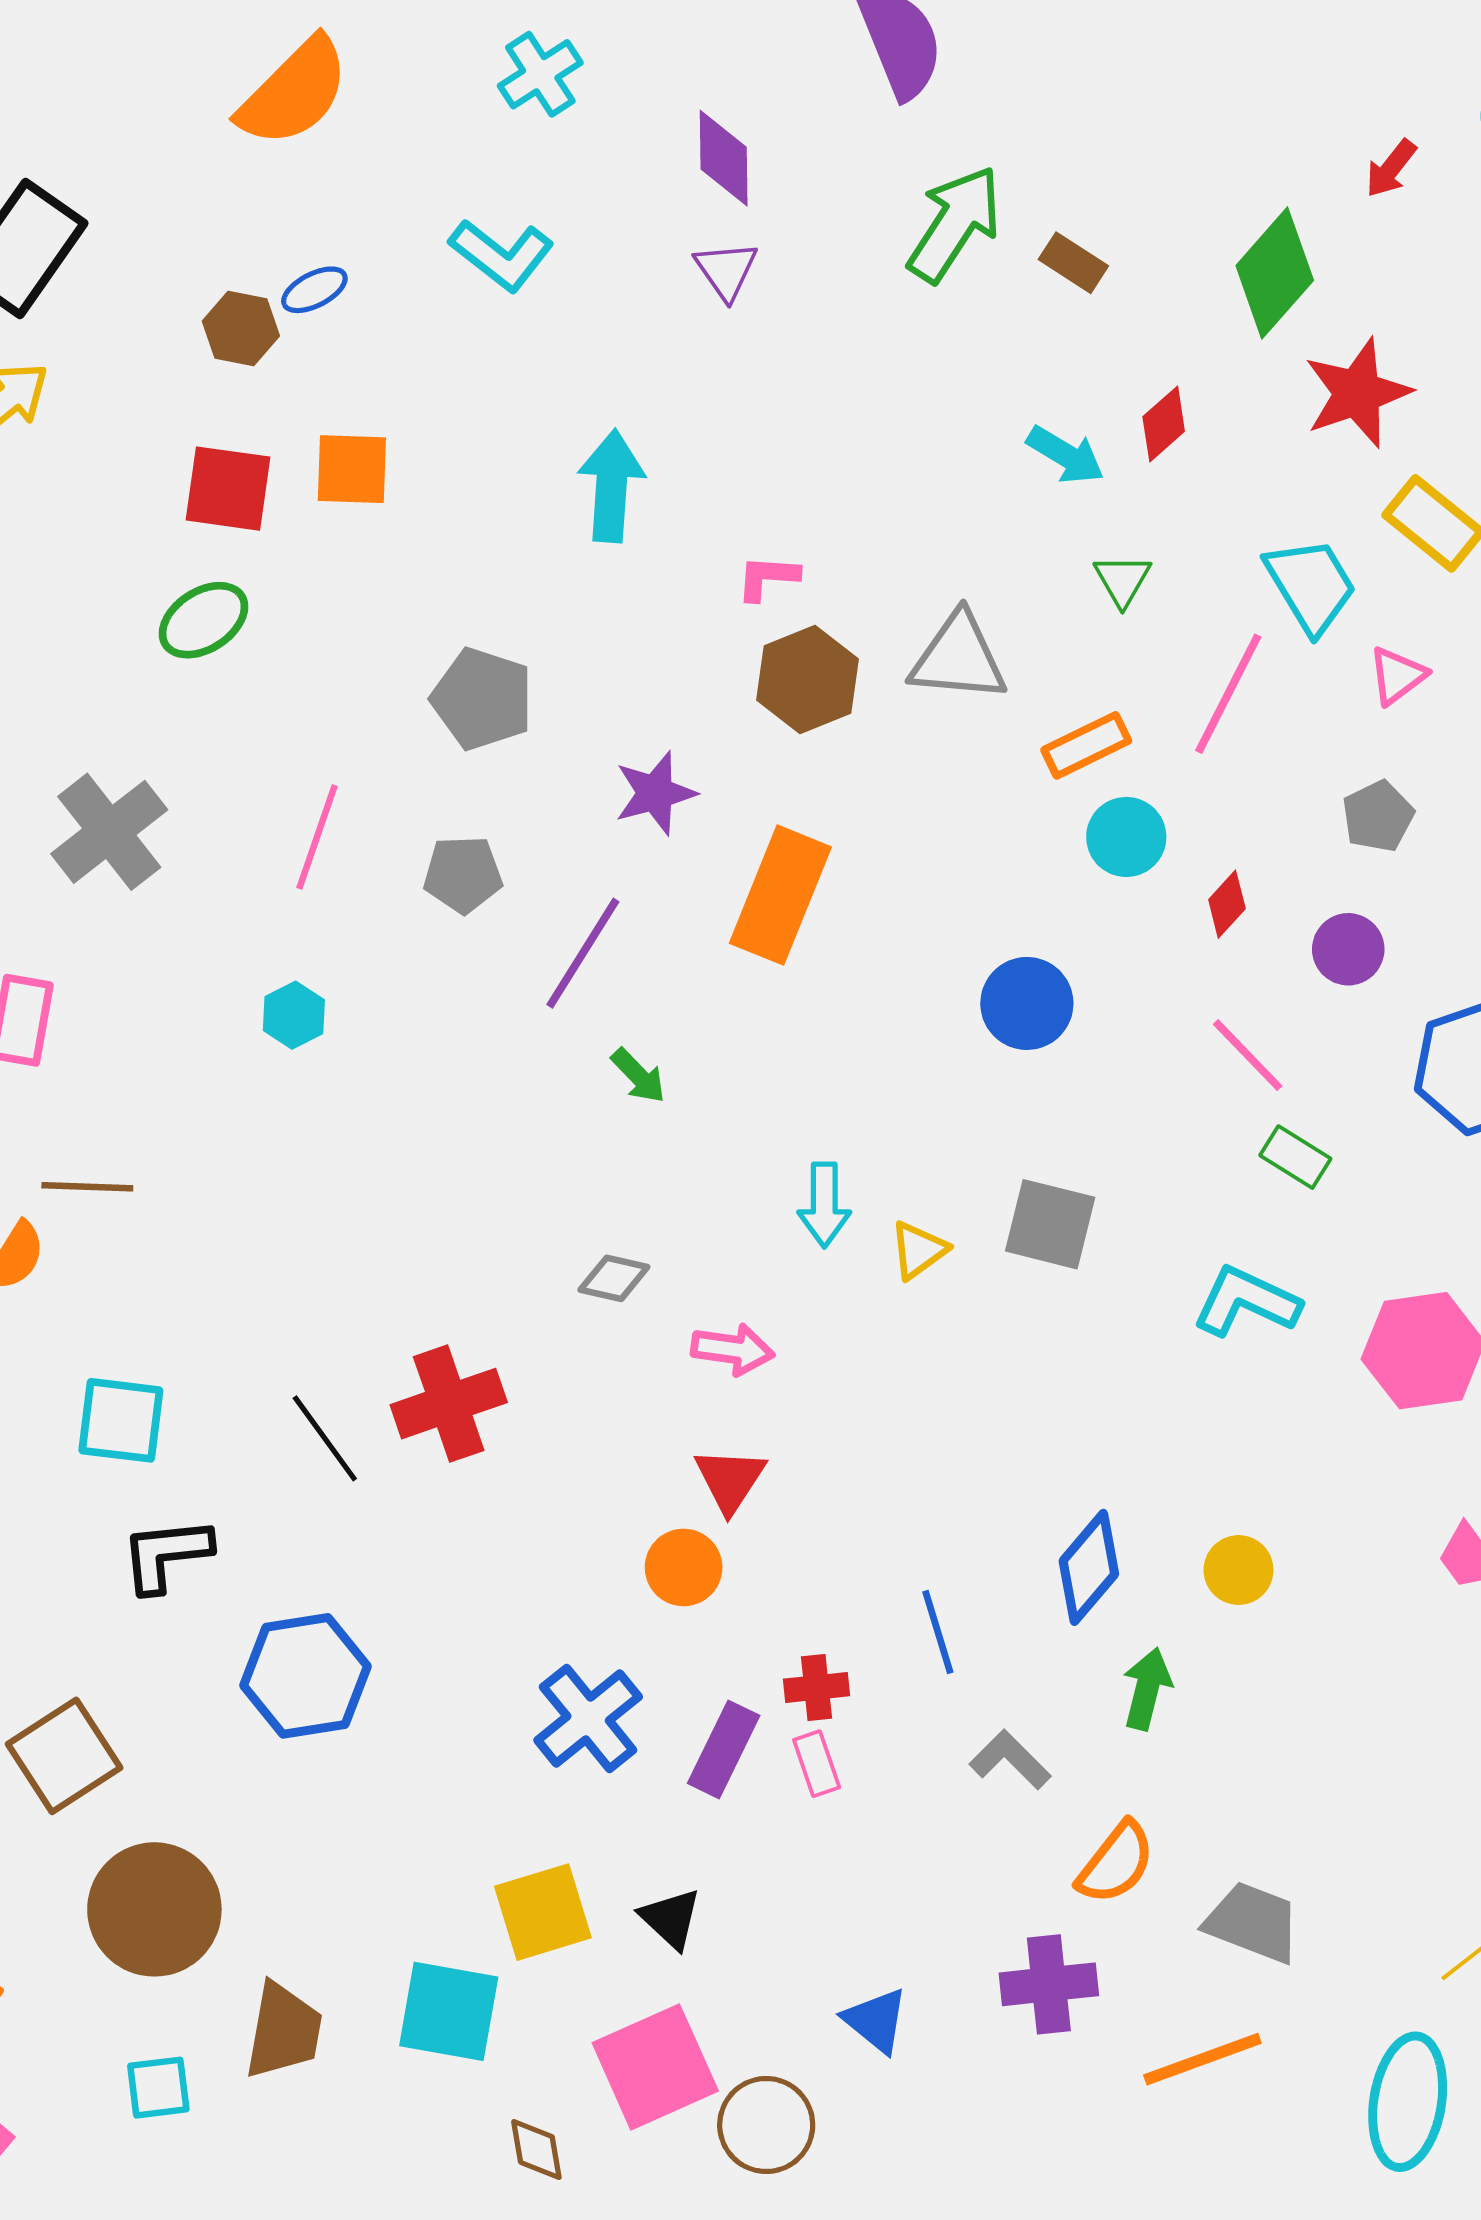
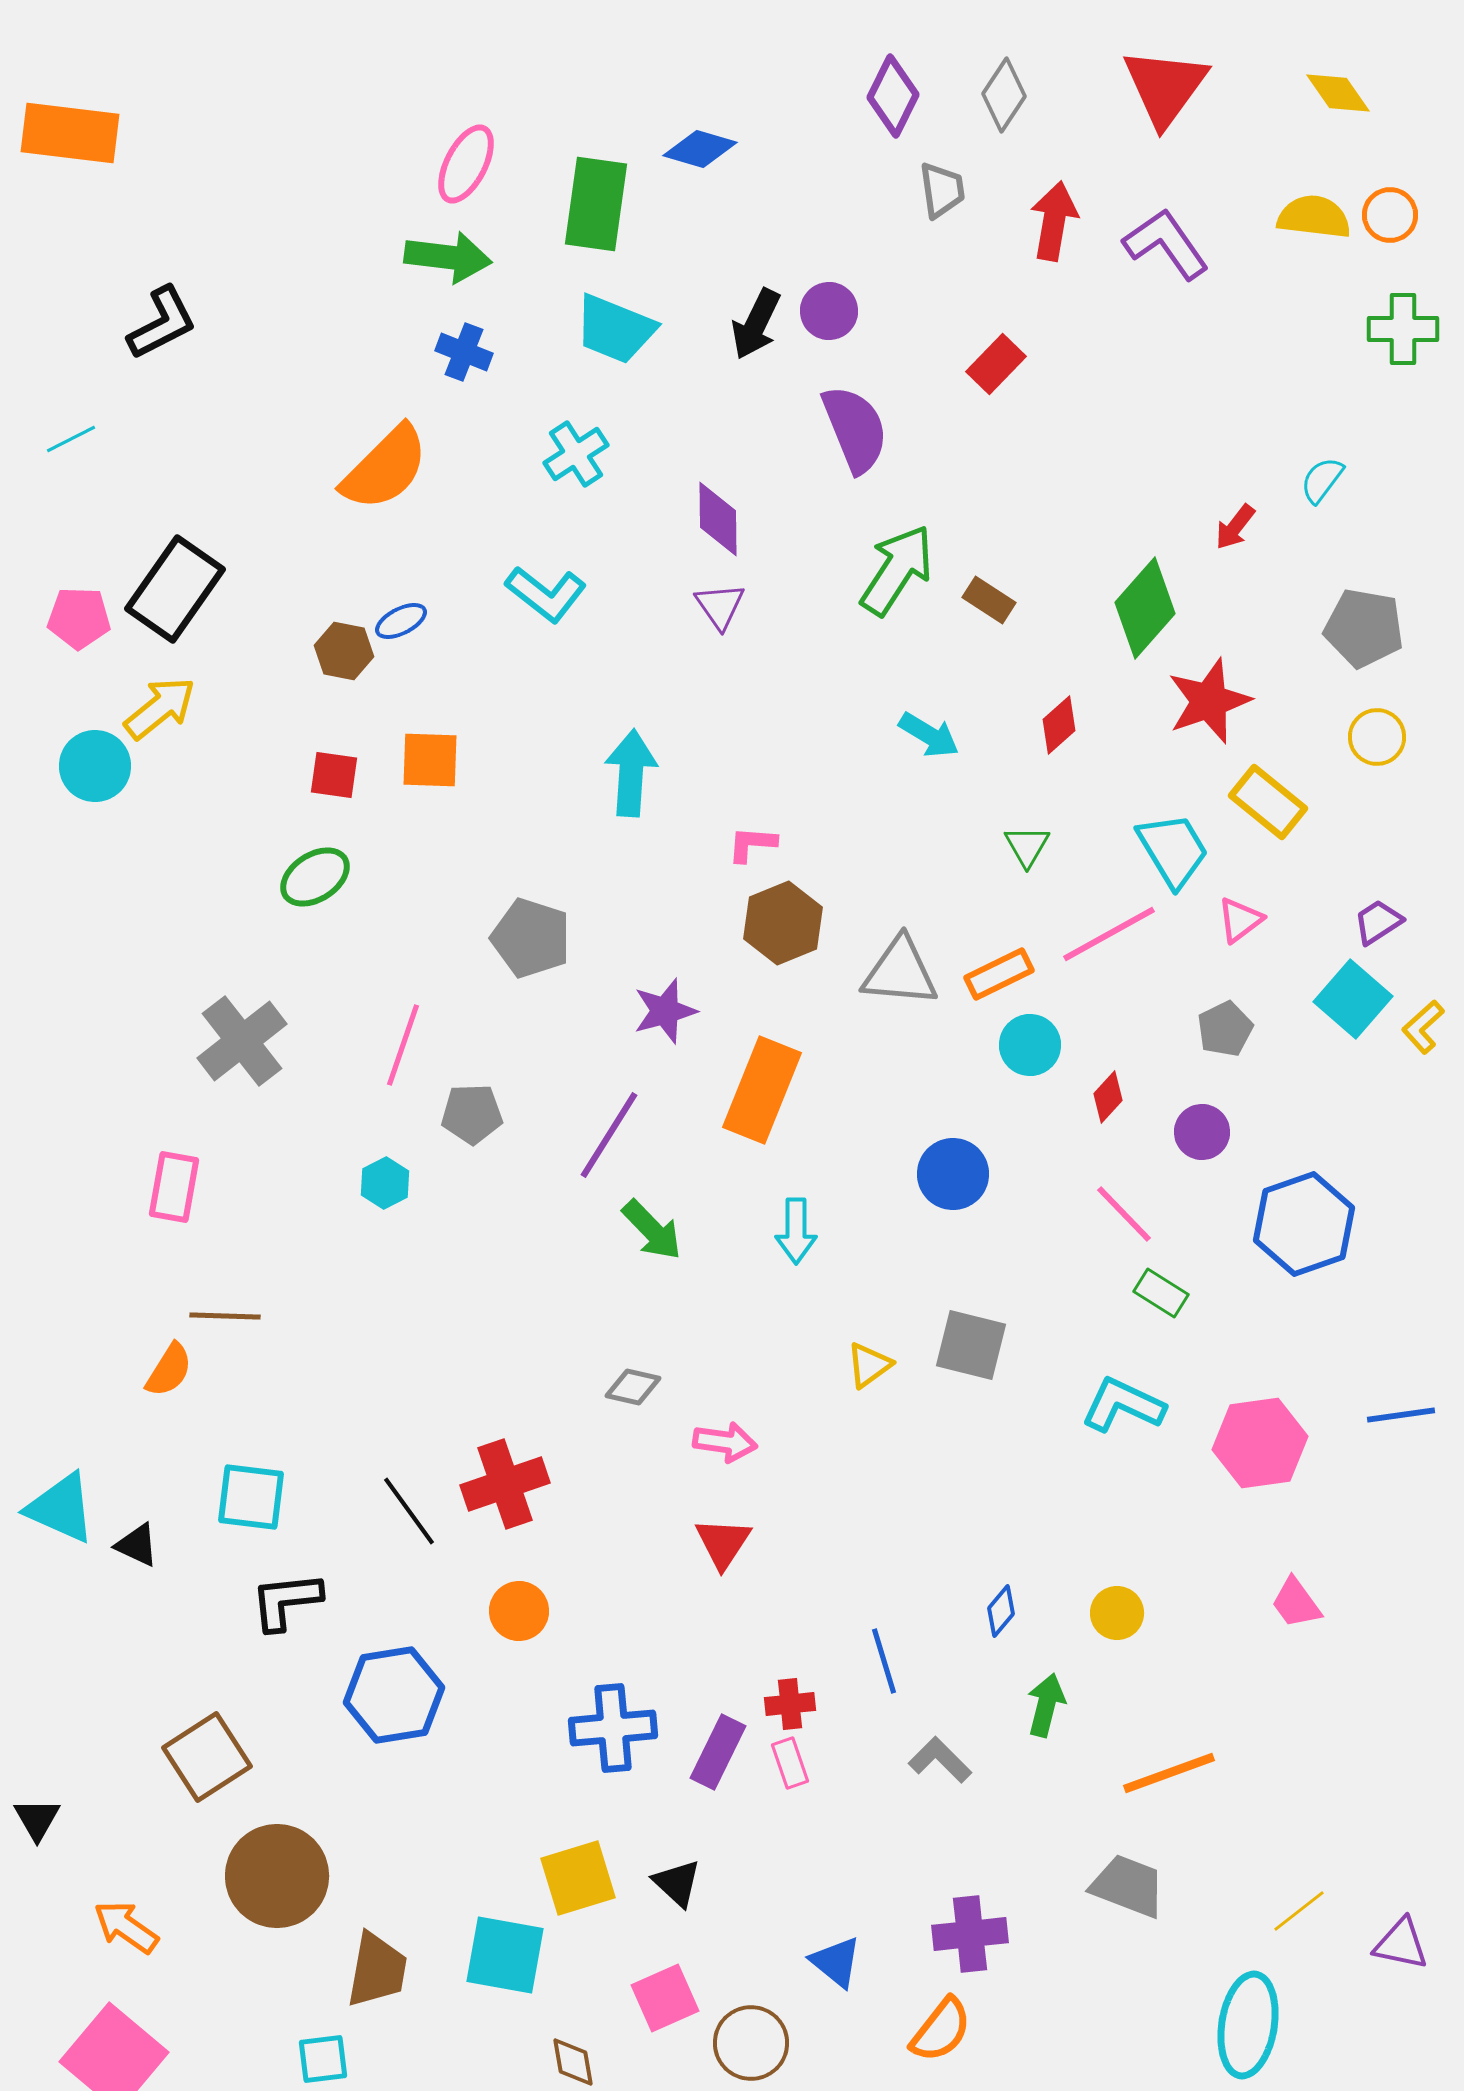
cyan arrow: (1066, 455) -> (929, 735), moved
red square: (228, 489) -> (334, 775), size x0.7
gray triangle: (958, 658) -> (900, 972), moved
pink line: (1228, 694) -> (1109, 934), turned 34
gray pentagon: (463, 874) -> (472, 1114), moved
green arrow: (638, 1076) -> (652, 1230), size x1.4
cyan arrow: (824, 1205) -> (796, 1231), moved
orange circle: (684, 1567) -> (519, 1611), moved
blue diamond: (1089, 1567) -> (1001, 1611), size x0.6
blue cross: (588, 1718) -> (613, 1728), turned 34
orange semicircle: (1116, 1863) -> (941, 2030), moved
orange line: (1202, 2059) -> (1169, 1773), moved
pink square: (655, 2067) -> (665, 1998), size x0.7
cyan square: (158, 2088) -> (323, 2059), moved

